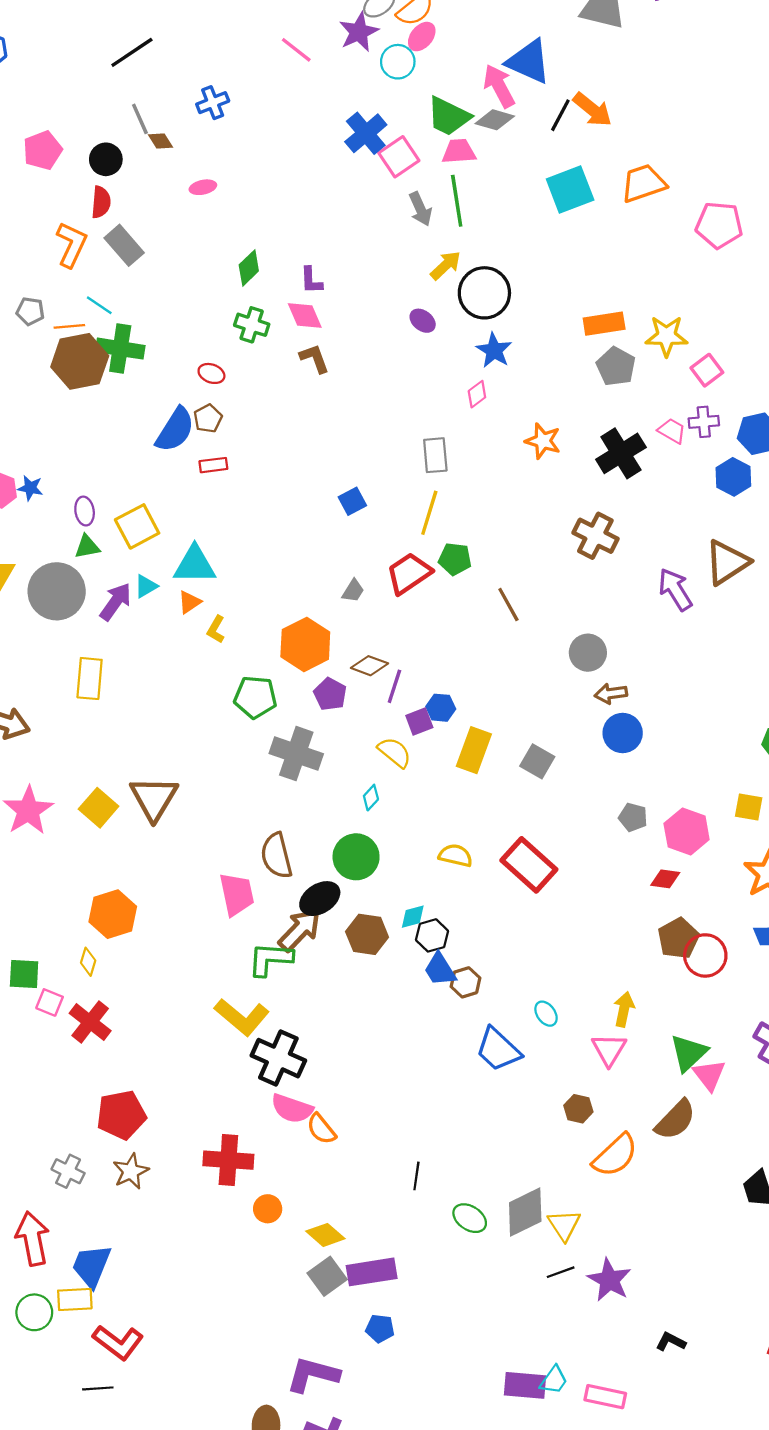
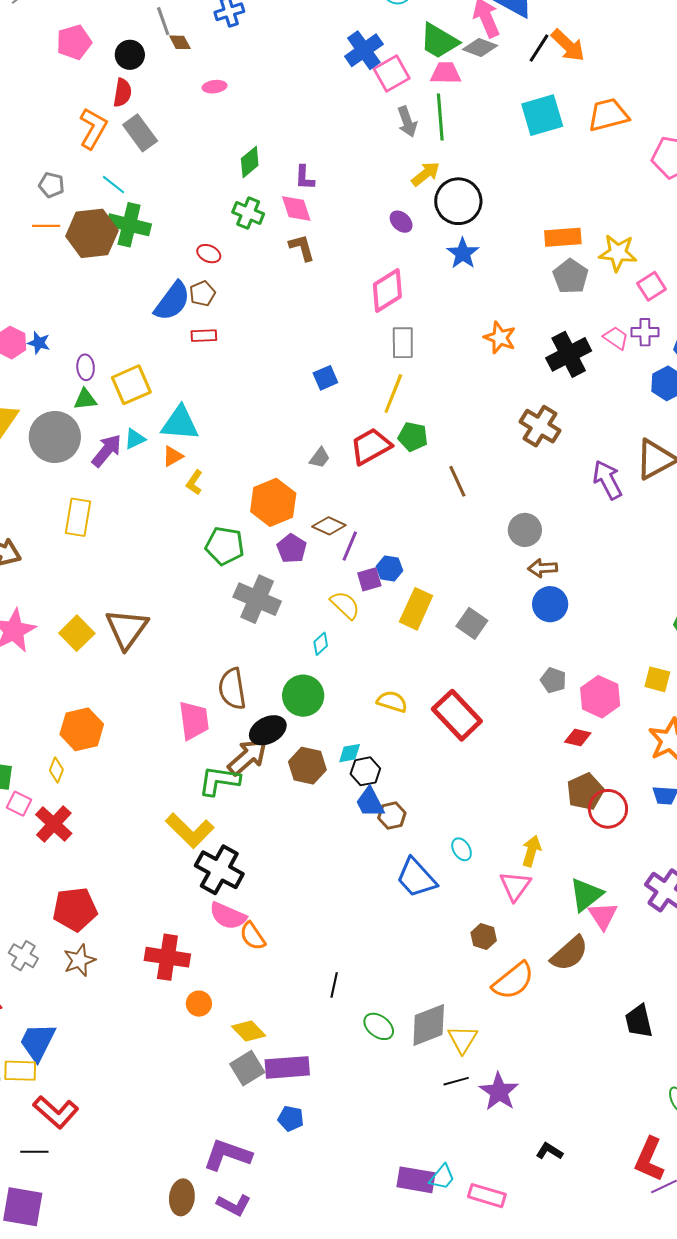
orange line: (69, 326) -> (46, 226), moved
pink diamond: (477, 394) -> (387, 290), moved, size x1.8

